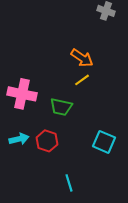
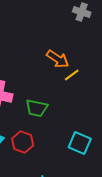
yellow line: (82, 80) -> (72, 75), moved

